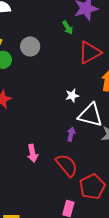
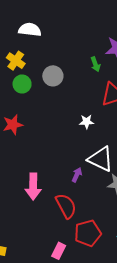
white star: (72, 96) -> (87, 122), moved
pink arrow: (32, 153) -> (33, 187), size x1.4

